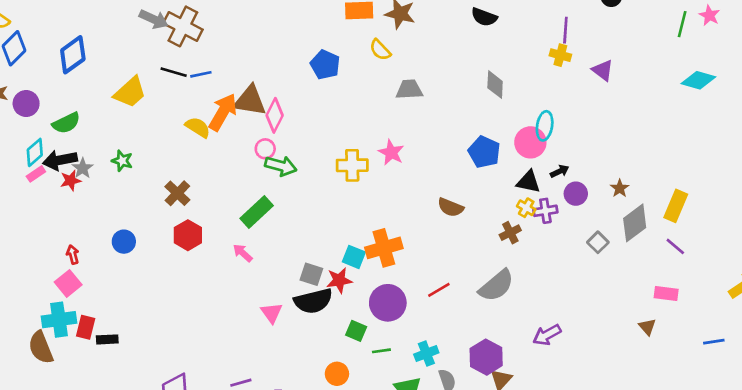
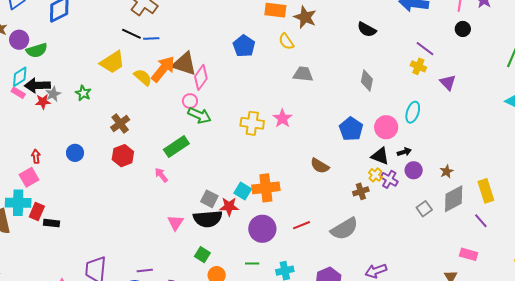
purple line: (565, 30) -> (425, 49), turned -66
yellow trapezoid: (130, 92) -> (112, 62), moved
green semicircle: (66, 123) -> (37, 50), moved
cyan ellipse: (545, 126) -> (413, 112), moved
pink rectangle: (36, 174) -> (18, 93), turned 56
yellow rectangle: (676, 206) -> (486, 191), turned -50
purple cross: (545, 211) -> (389, 179), turned 30
green square: (356, 331) -> (202, 255), moved

